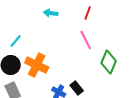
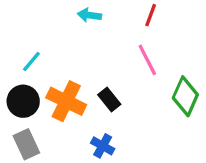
black rectangle: (77, 88) -> (109, 100), moved

